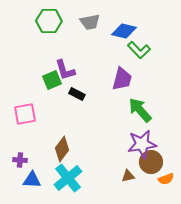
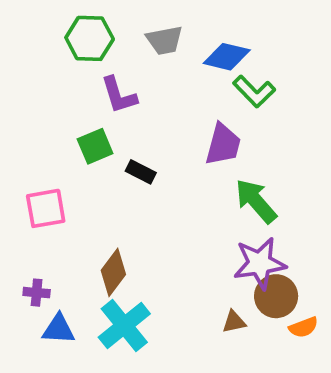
purple L-shape: (65, 70) -> (119, 95), moved

